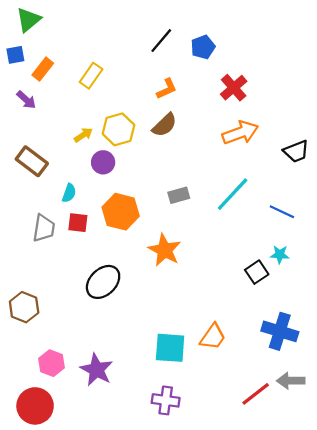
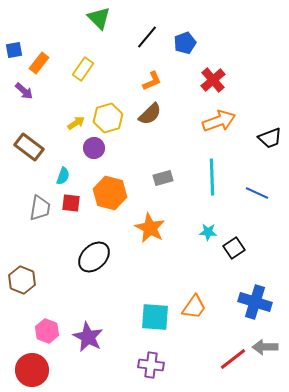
green triangle: (28, 20) -> (99, 18), moved, turned -35
cyan line: (233, 194) -> (212, 177), turned -45
cyan star: (280, 255) -> (208, 232), moved

